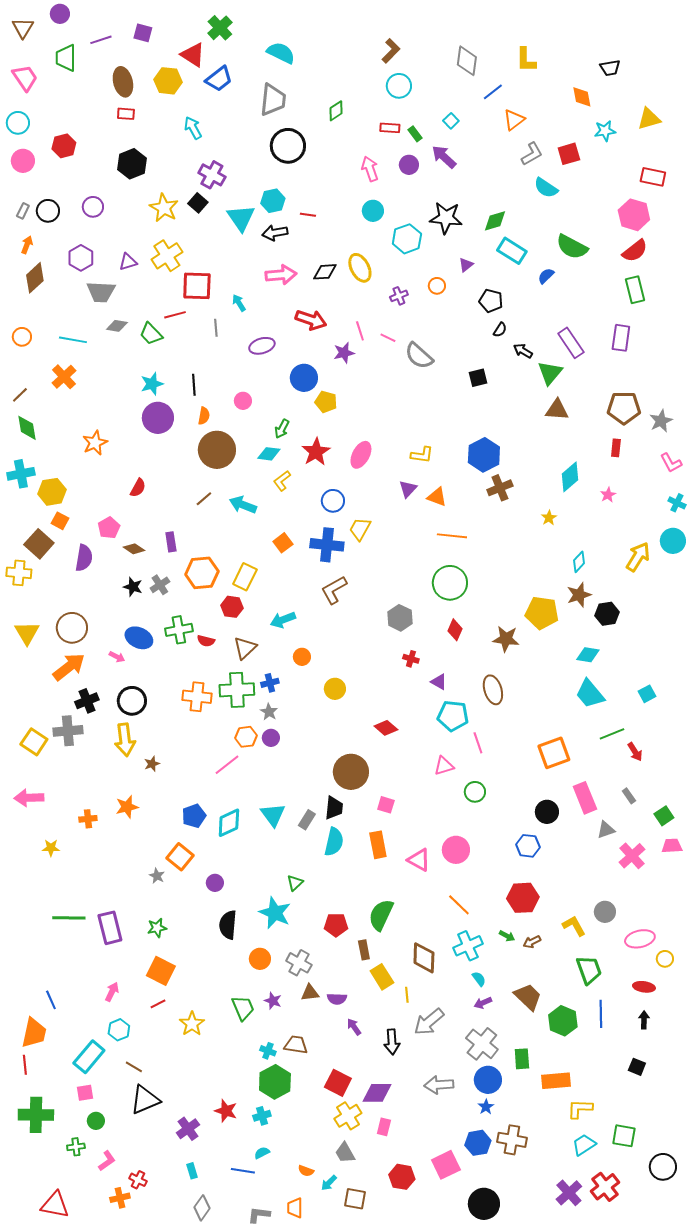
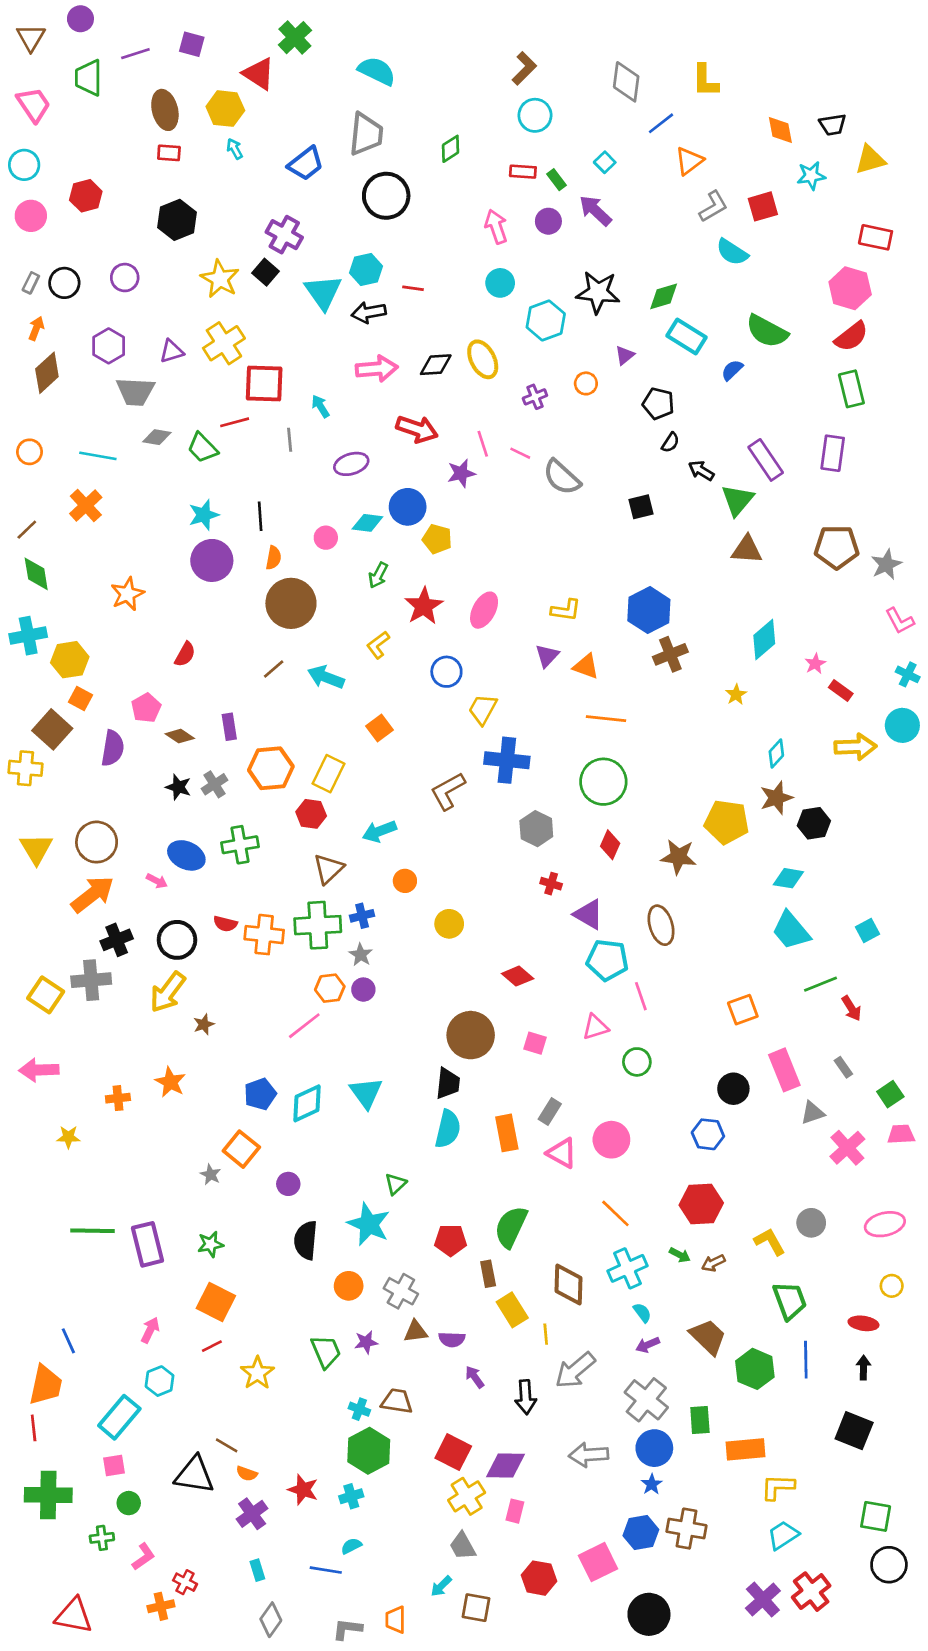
black trapezoid: (610, 68) -> (833, 125), moved
blue trapezoid: (219, 79) -> (306, 164), moved
cyan arrow: (193, 128) -> (235, 149), moved, size x0.7
red rectangle: (616, 448) -> (841, 691), moved, turned -60
cyan diamond: (269, 454) -> (367, 523), moved
blue cross: (327, 545) -> (507, 760), moved
yellow arrow: (638, 557) -> (855, 747), turned 56
red semicircle: (206, 641) -> (225, 924), moved
purple triangle: (439, 682) -> (589, 914), size x1.4
yellow arrow: (125, 740) -> (168, 992), turned 44
orange square: (554, 753) -> (743, 1010), size x0.7
pink square: (386, 805) -> (535, 1043), moved
orange star: (127, 807) -> (170, 1082), turned -30
gray rectangle: (307, 820) -> (550, 1112), moved
pink ellipse: (640, 939) -> (885, 1224), moved
purple star: (273, 1001) -> (366, 1342), turned -30
brown line: (134, 1067) -> (227, 1445), moved
black square: (637, 1067) -> (854, 1431), size x1.6
black triangle: (145, 1100) -> (194, 1475), turned 32
green square: (624, 1136) -> (876, 1516), moved
orange semicircle: (306, 1171) -> (247, 1474), moved

